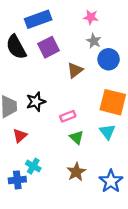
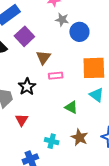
brown triangle: (75, 70) -> (43, 57), moved
pink rectangle: (68, 116) -> (56, 76), moved, turned 32
cyan cross: (33, 166) -> (52, 141), moved

